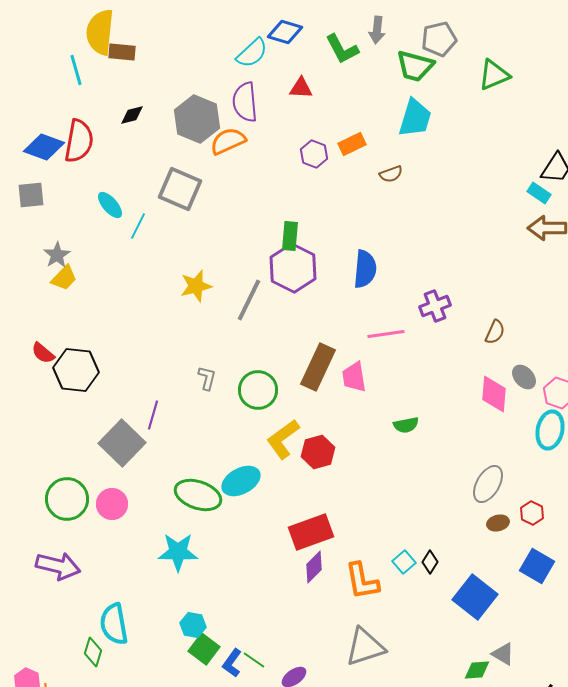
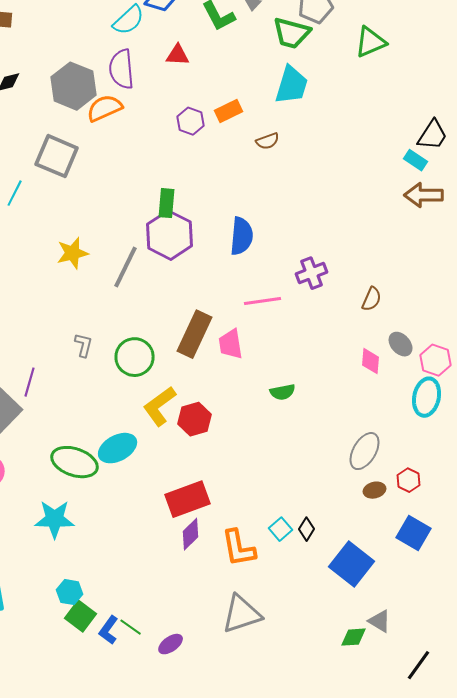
pink diamond: (494, 394) -> (371, 361), size x0.7

